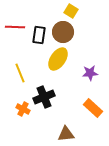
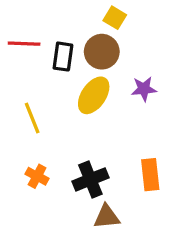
purple star: (90, 73) -> (144, 89), moved
black cross: (44, 97) -> (90, 179), moved
orange rectangle: (93, 108) -> (150, 175), turned 42

